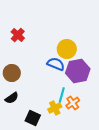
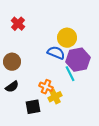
cyan line: (62, 95) -> (70, 74), moved, turned -42
orange cross: (73, 103) -> (46, 87), moved, turned -32
black square: (33, 118) -> (33, 107), turned -35

